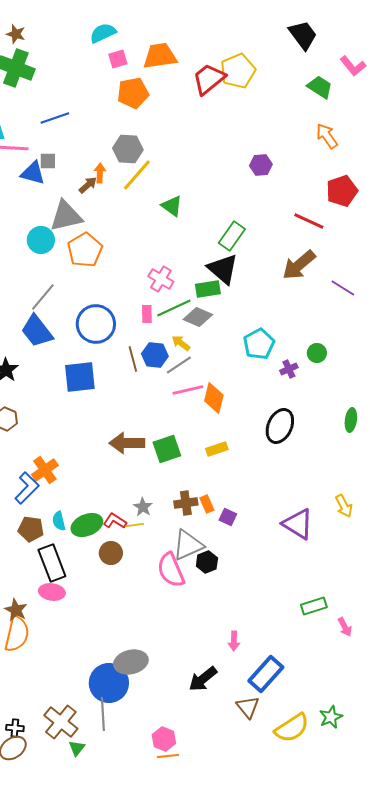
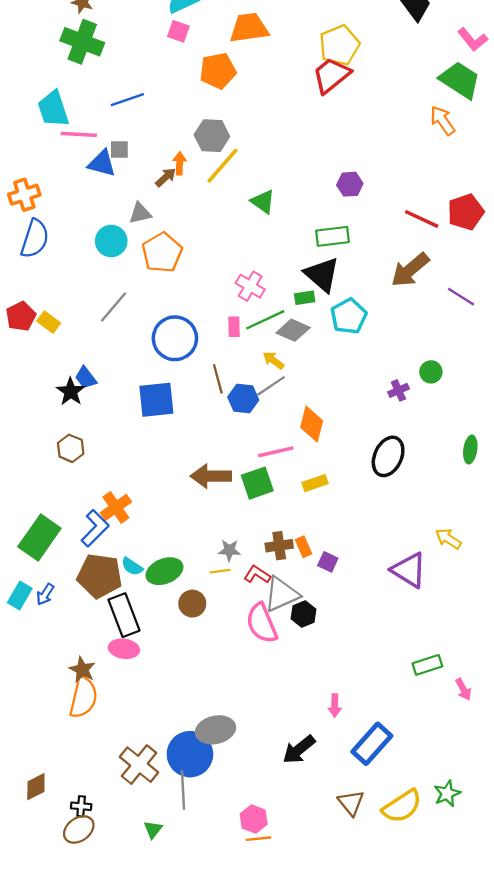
pink square: (118, 59) -> (178, 31), moved, turned 36
red trapezoid: (209, 79) -> (331, 75), moved
green trapezoid: (320, 87) -> (460, 80), moved, size x1.4
purple hexagon: (261, 165) -> (350, 184), moved
red pentagon: (342, 191) -> (466, 212), moved
gray triangle: (66, 216) -> (140, 213), size x0.6
green rectangle: (232, 236) -> (332, 236), turned 48
green rectangle: (208, 289) -> (305, 298), size x0.7
blue trapezoid: (37, 331) -> (86, 378), moved, size x0.6
cyan pentagon: (259, 344) -> (349, 316), moved
blue hexagon: (155, 355) -> (243, 399), moved
pink line: (188, 390) -> (276, 452), moved
yellow arrow: (344, 506) -> (448, 539), moved, turned 150
gray star: (143, 507) -> (229, 550), turned -30
cyan semicircle: (59, 521) -> (132, 567), turned -42
red L-shape: (115, 521) -> (257, 575), moved
brown pentagon: (31, 529) -> (100, 576), size x1.5
brown triangle: (248, 707) -> (351, 803), moved
brown cross: (61, 722) -> (139, 765), moved

